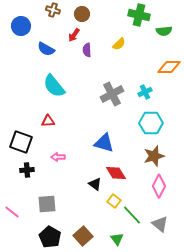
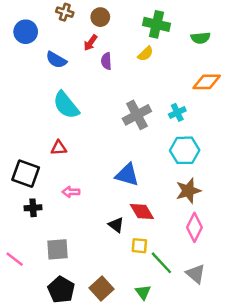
green cross: (139, 15) -> (157, 24), moved
yellow square: (114, 201) -> (139, 246), turned -32

